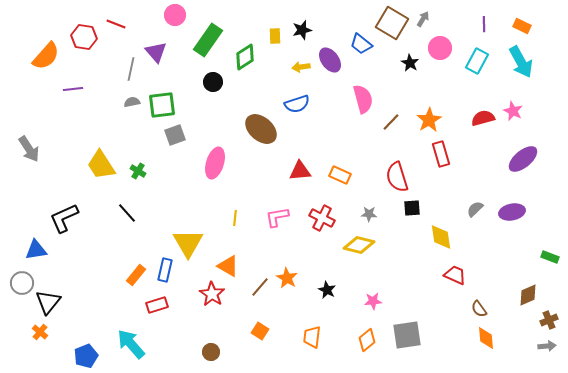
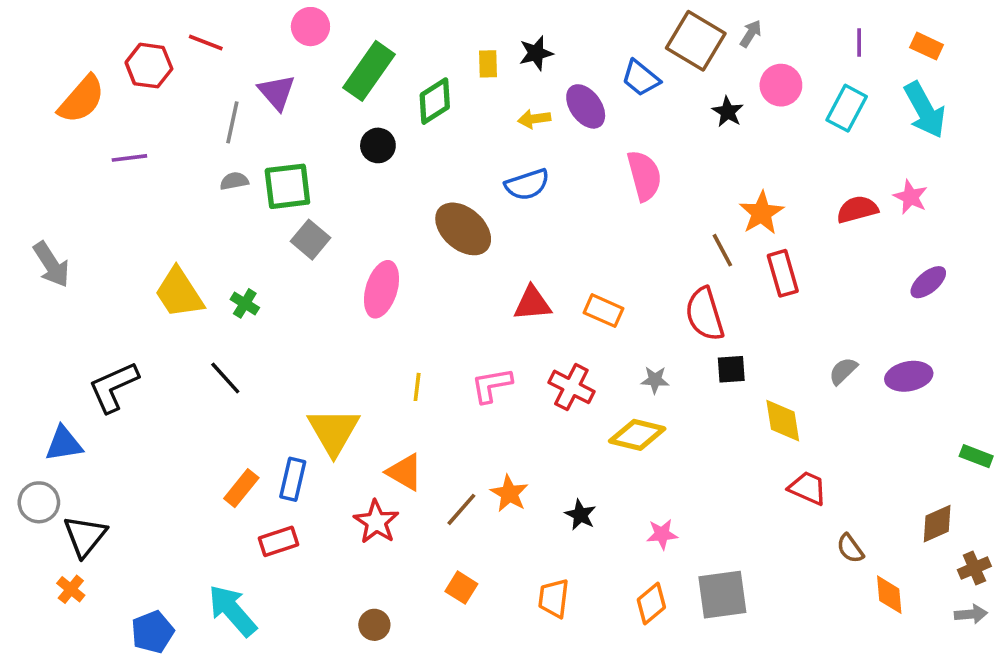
brown line: (391, 122) -> (722, 250), moved, turned -72
gray square: (175, 135) -> (310, 240), turned -30
purple ellipse: (523, 159) -> (928, 282), size x0.7
orange diamond: (486, 338) -> (889, 595), moved

